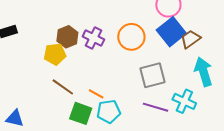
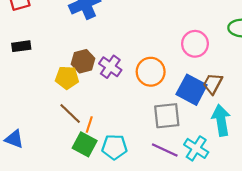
blue square: (171, 32) -> (192, 90), moved, turned -32
brown trapezoid: (191, 39) -> (213, 84), turned -35
orange line: (96, 94) -> (89, 125), moved, turned 70

